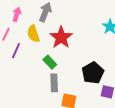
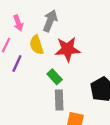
pink arrow: (17, 14) -> (18, 23), turned 144
red star: (61, 37) -> (67, 49), turned 30

